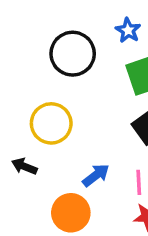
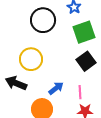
black arrow: (24, 166) -> (16, 83), size x1.5

